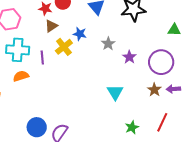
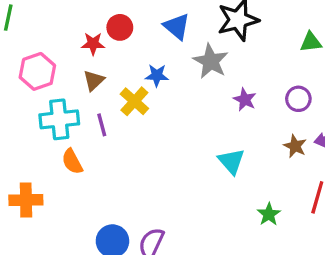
brown triangle: (51, 26) -> (94, 80), moved
gray star: (108, 44) -> (211, 61), moved, size x1.5
purple circle: (161, 62) -> (298, 99), size x0.6
orange semicircle: (21, 76) -> (72, 162), turned -91

